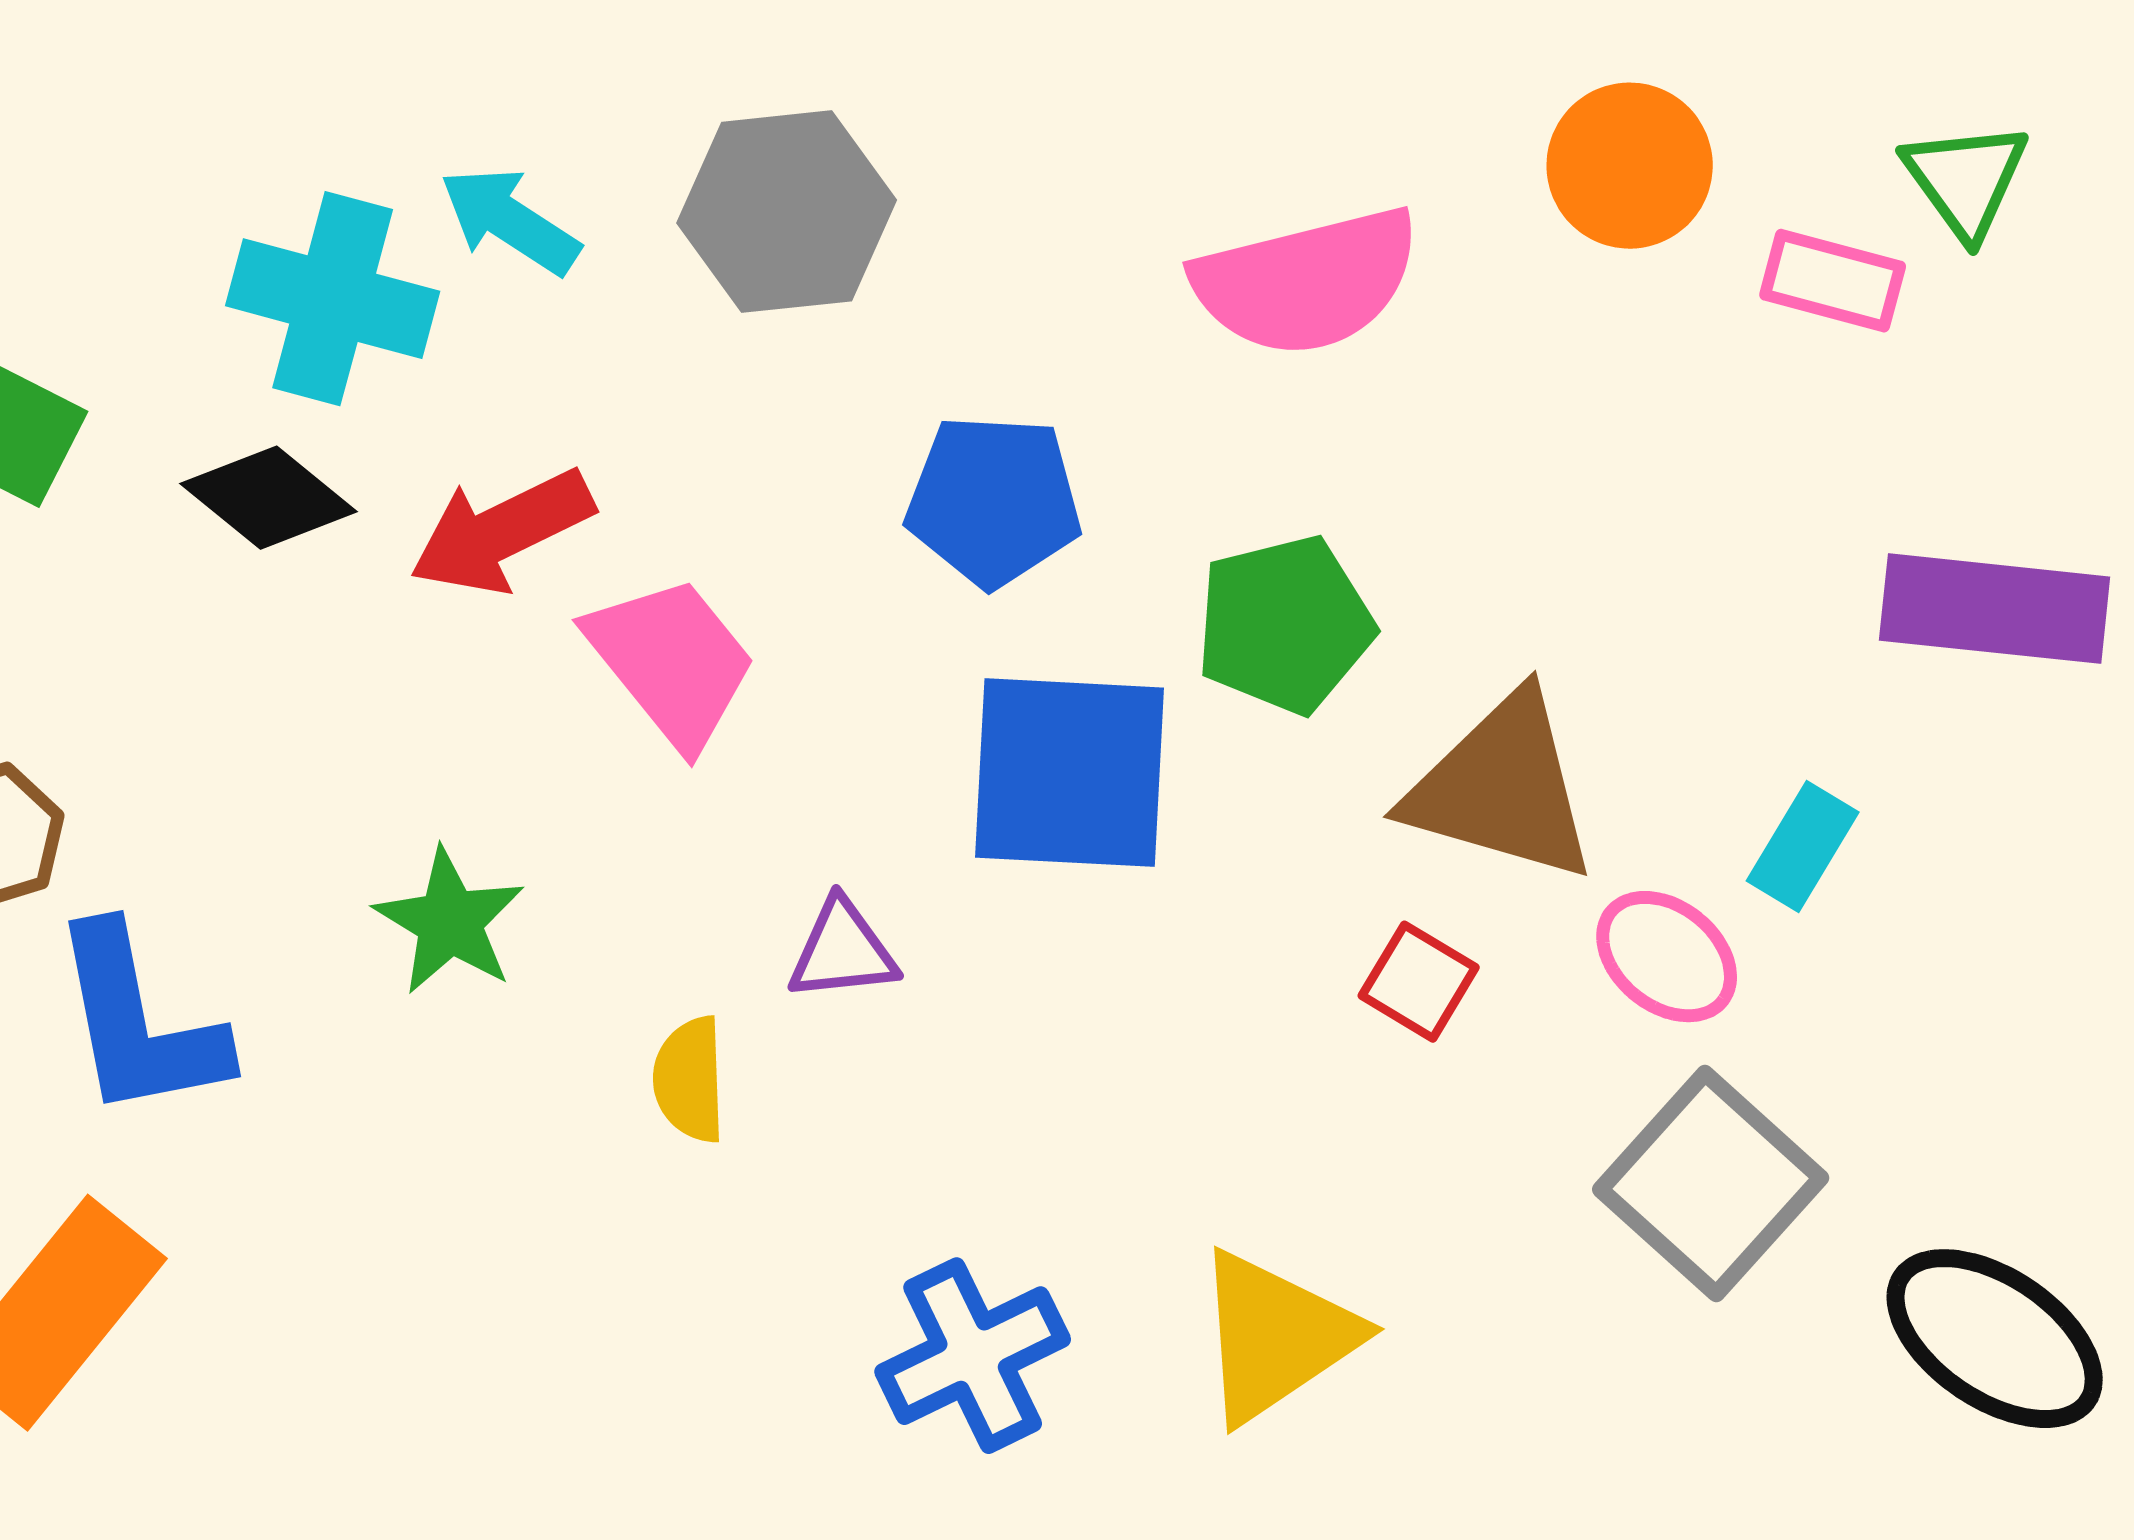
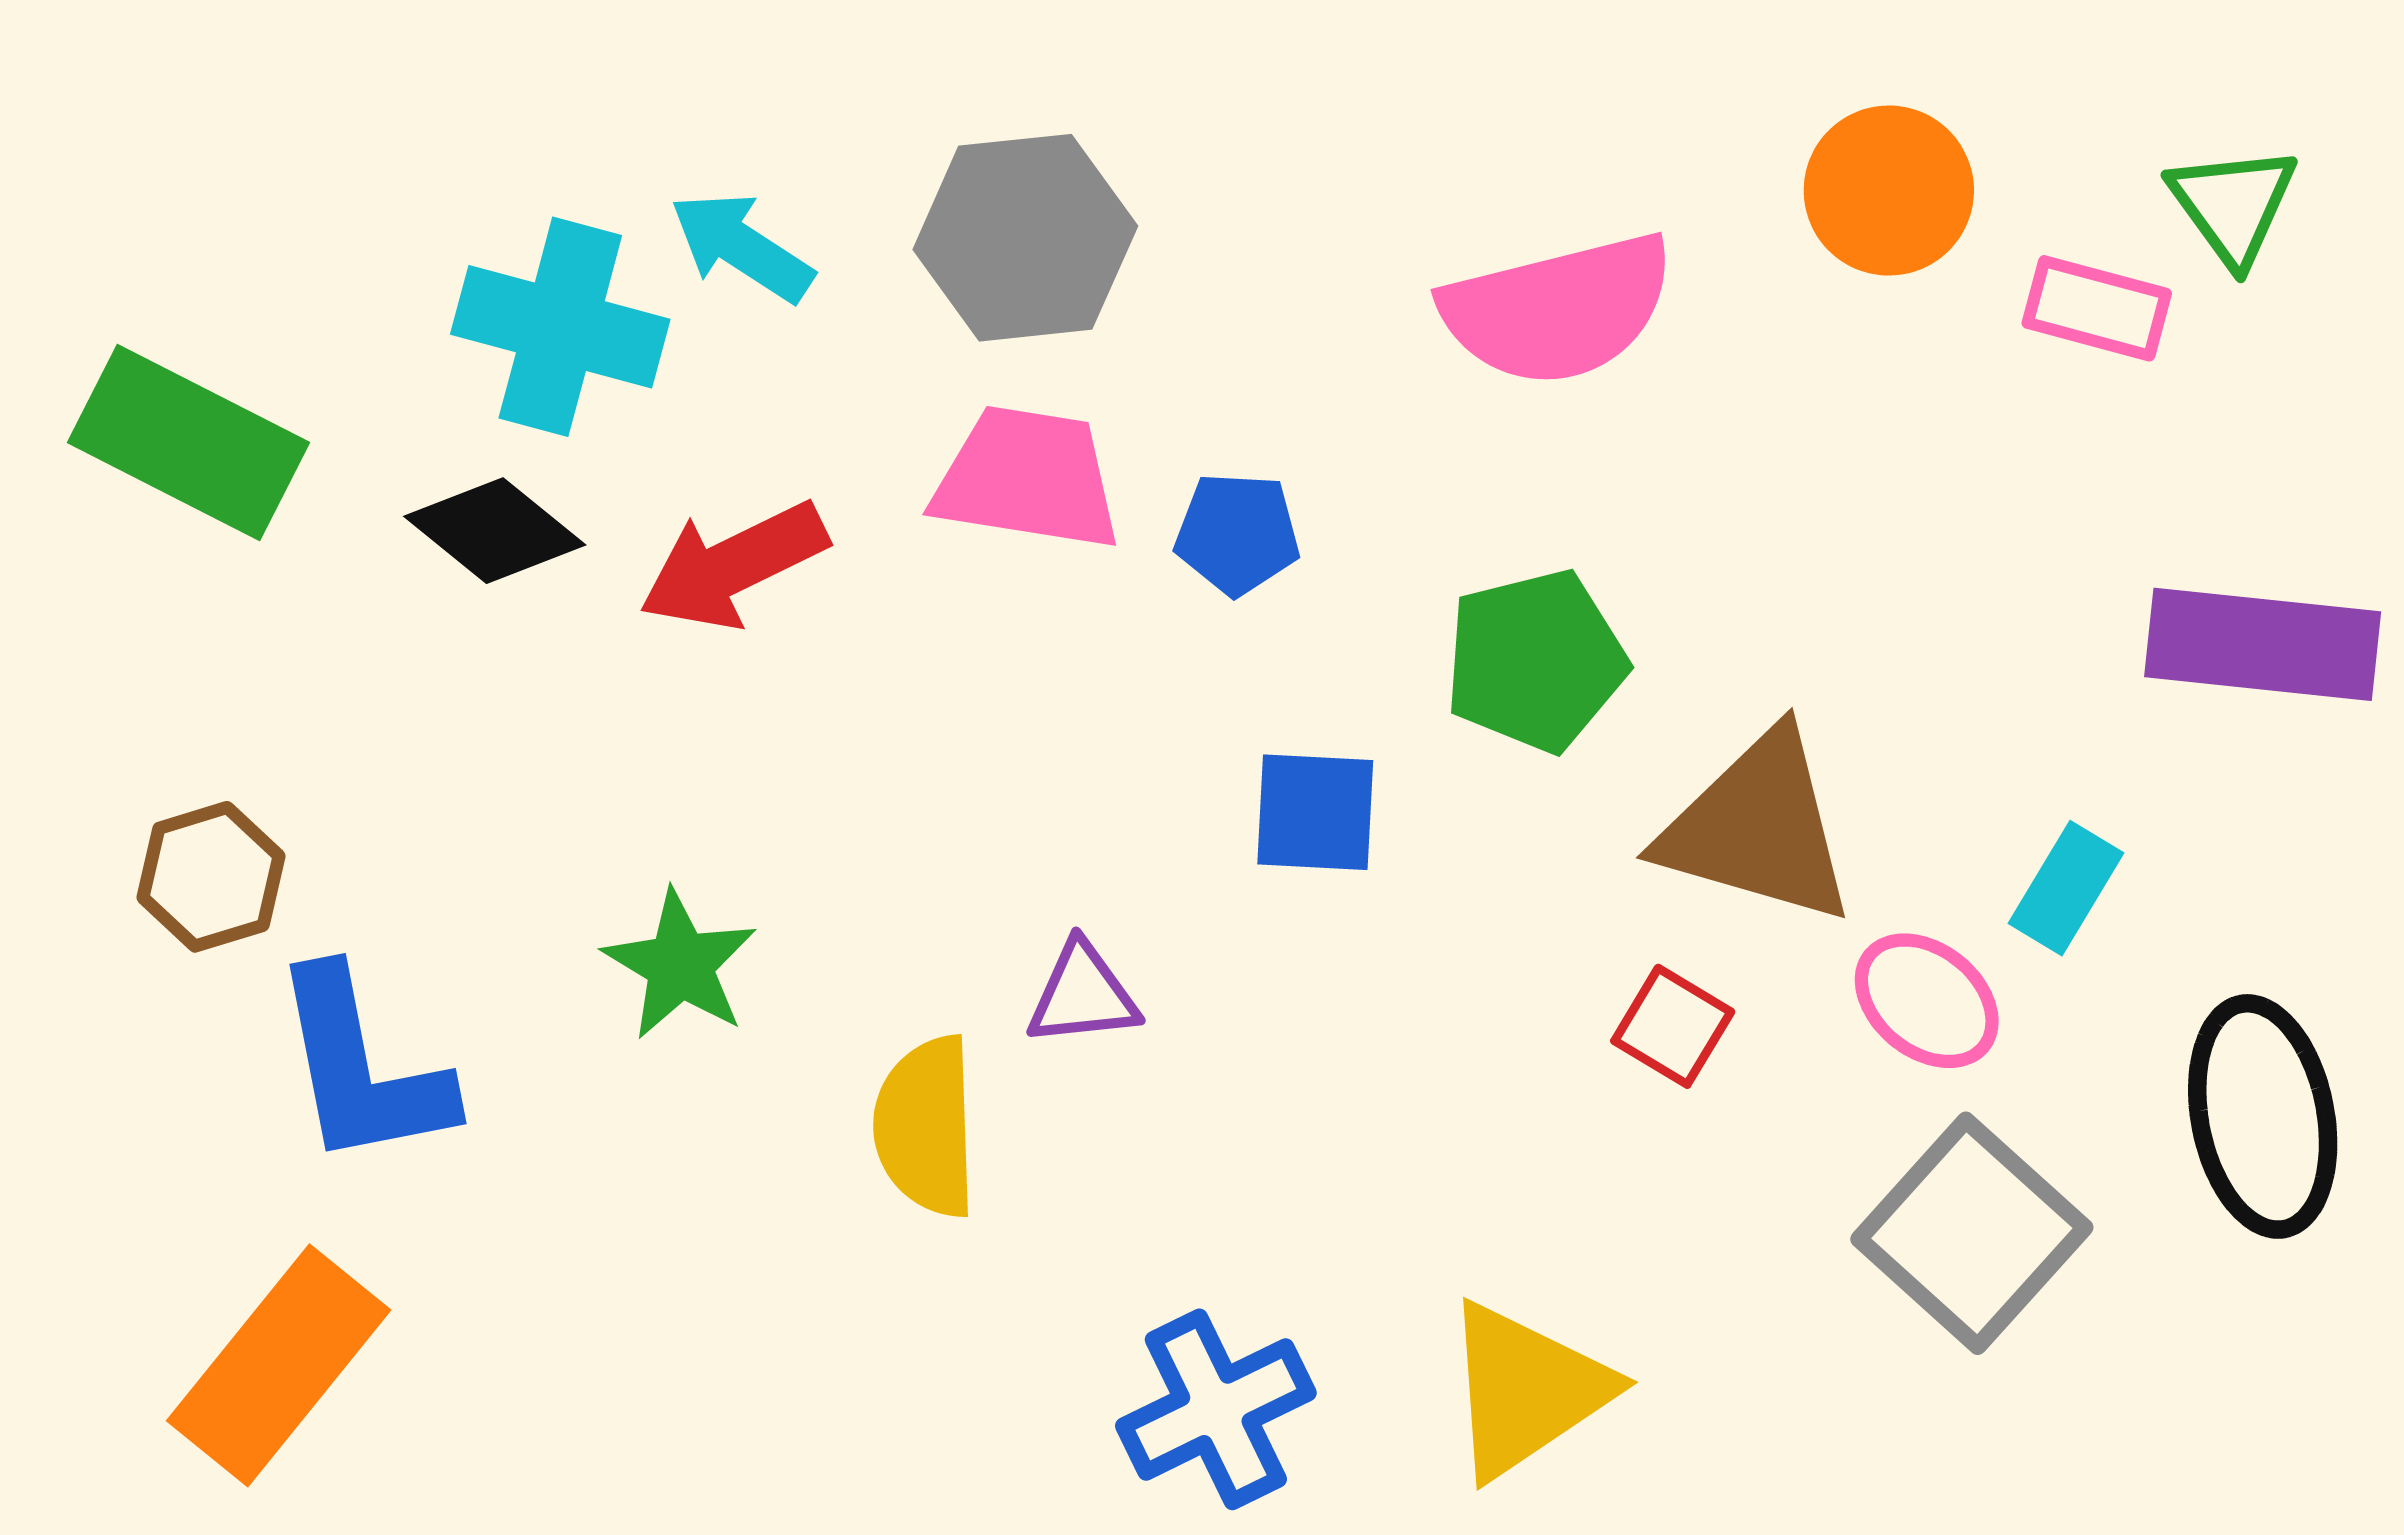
blue pentagon: (994, 501) -> (1237, 534), size x0.7
pink trapezoid: (672, 662) -> (1027, 478), moved, turned -42
blue square: (1070, 773) -> (1315, 812), size x0.6
yellow semicircle: (690, 1080) -> (926, 1127), size x1.4
black ellipse: (1995, 1339) -> (2263, 1116), moved, turned 45

